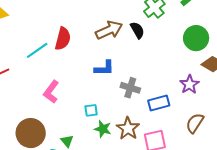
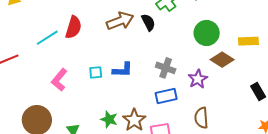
blue L-shape: (104, 68) -> (123, 70), moved
gray cross: (130, 88) -> (166, 68), moved
cyan square: (91, 110) -> (96, 72), moved
brown semicircle: (195, 123) -> (201, 118), turned -40

